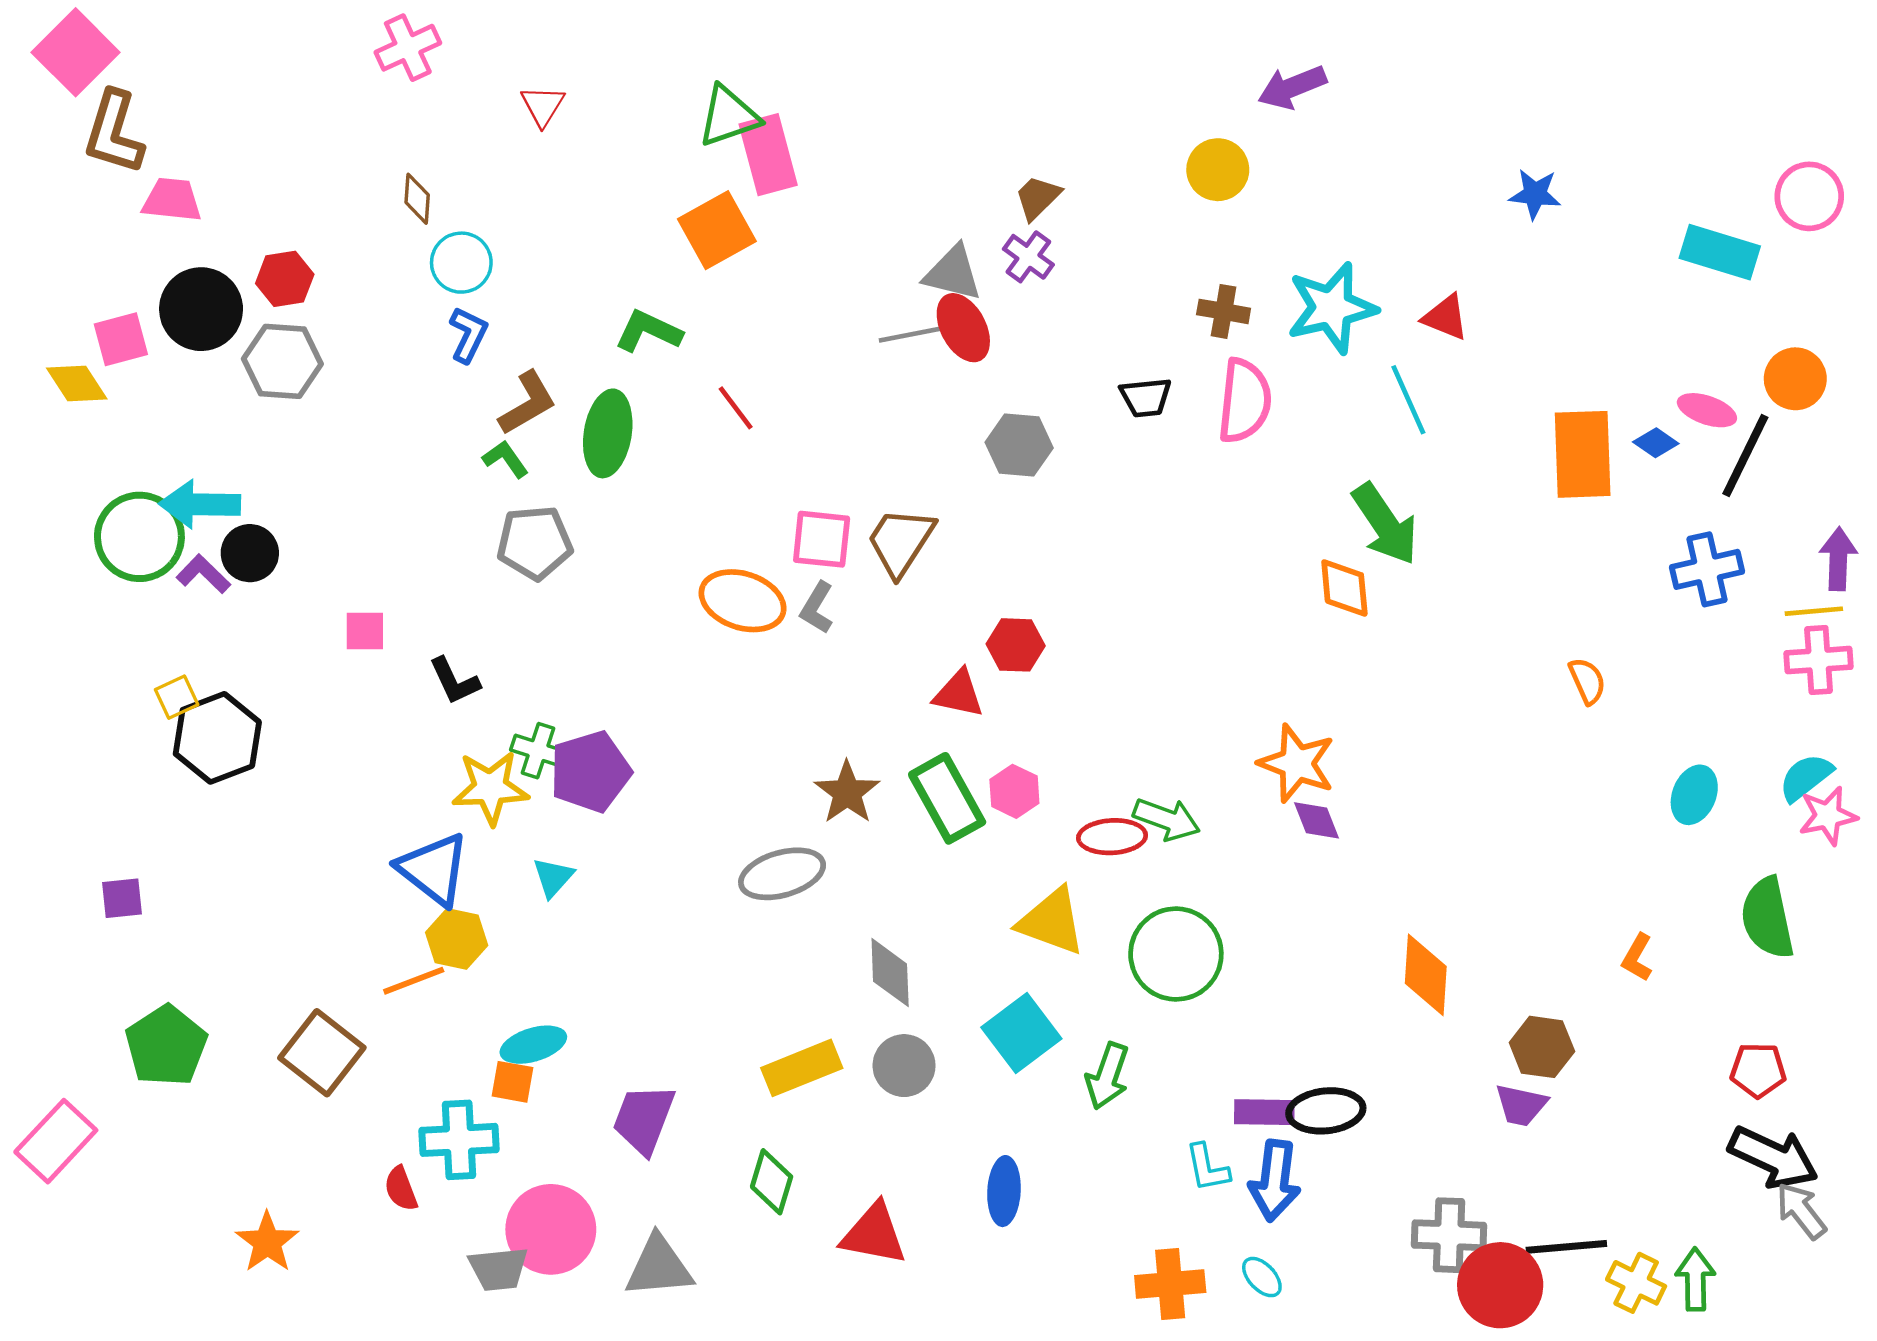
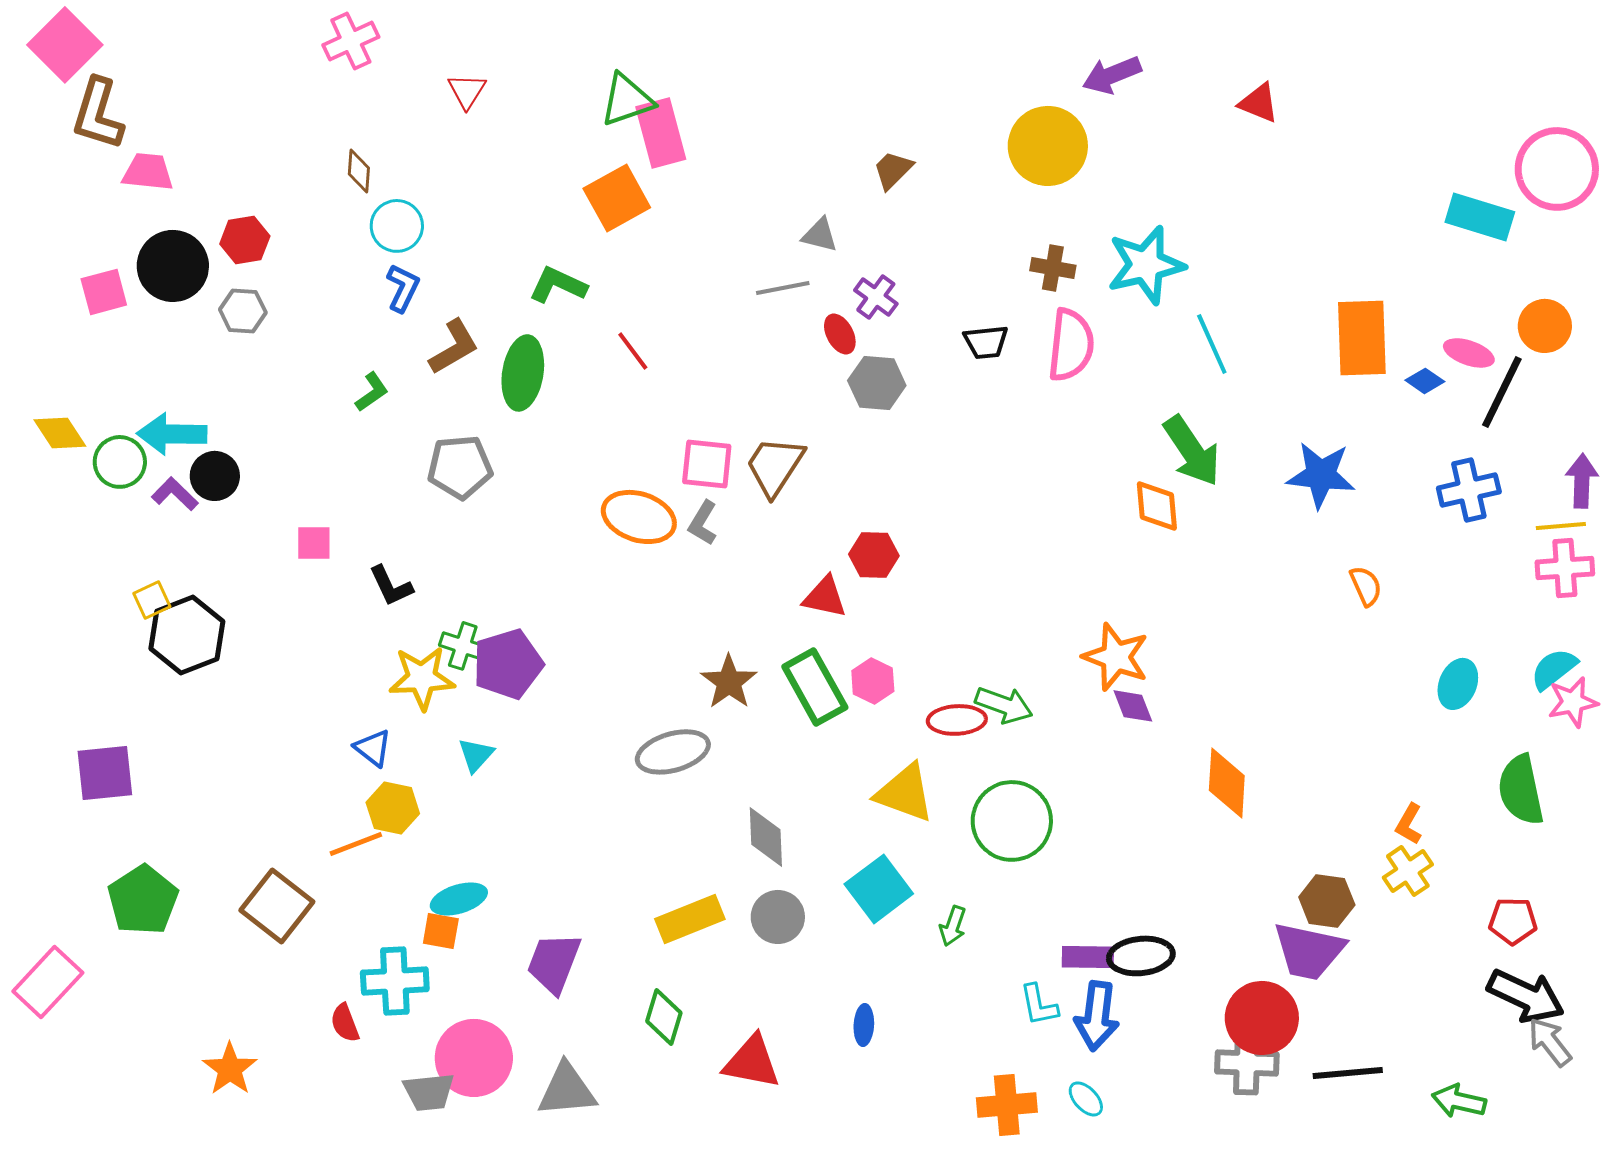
yellow circle: (1218, 170) -> (1048, 146), size x1.5
blue star: (1535, 194) -> (1321, 475), moved, size x1.5
pink circle: (1809, 196) -> (1557, 169), size x1.4
purple cross: (1028, 257) -> (876, 297), moved
gray triangle: (953, 273) -> (820, 235), size x0.7
red triangle: (1446, 317) -> (1259, 103), moved
red ellipse: (963, 328) -> (840, 334), moved, size x0.7
gray hexagon: (282, 361) -> (243, 311), size x0.7
yellow diamond: (77, 383) -> (60, 433), moved
orange rectangle: (1583, 454) -> (1362, 338), moved
green L-shape: (505, 459) -> (372, 392), moved, turned 90
green circle: (139, 537) -> (120, 462), size x0.7
blue triangle: (433, 869) -> (373, 748), size x0.6
purple square: (122, 898) -> (105, 773), size x1.6
orange diamond: (1426, 975) -> (1227, 783), moved
green arrow: (1107, 1076) -> (953, 926), size x0.7
purple trapezoid: (1521, 1105) -> (1309, 951), size x1.6
blue ellipse: (1004, 1191) -> (864, 1025), size x0.7
green arrow: (1695, 1279) -> (1459, 1101), turned -76
yellow cross: (1636, 1283) -> (1408, 871), moved, turned 30
red circle: (1500, 1285) -> (1262, 1018), moved

